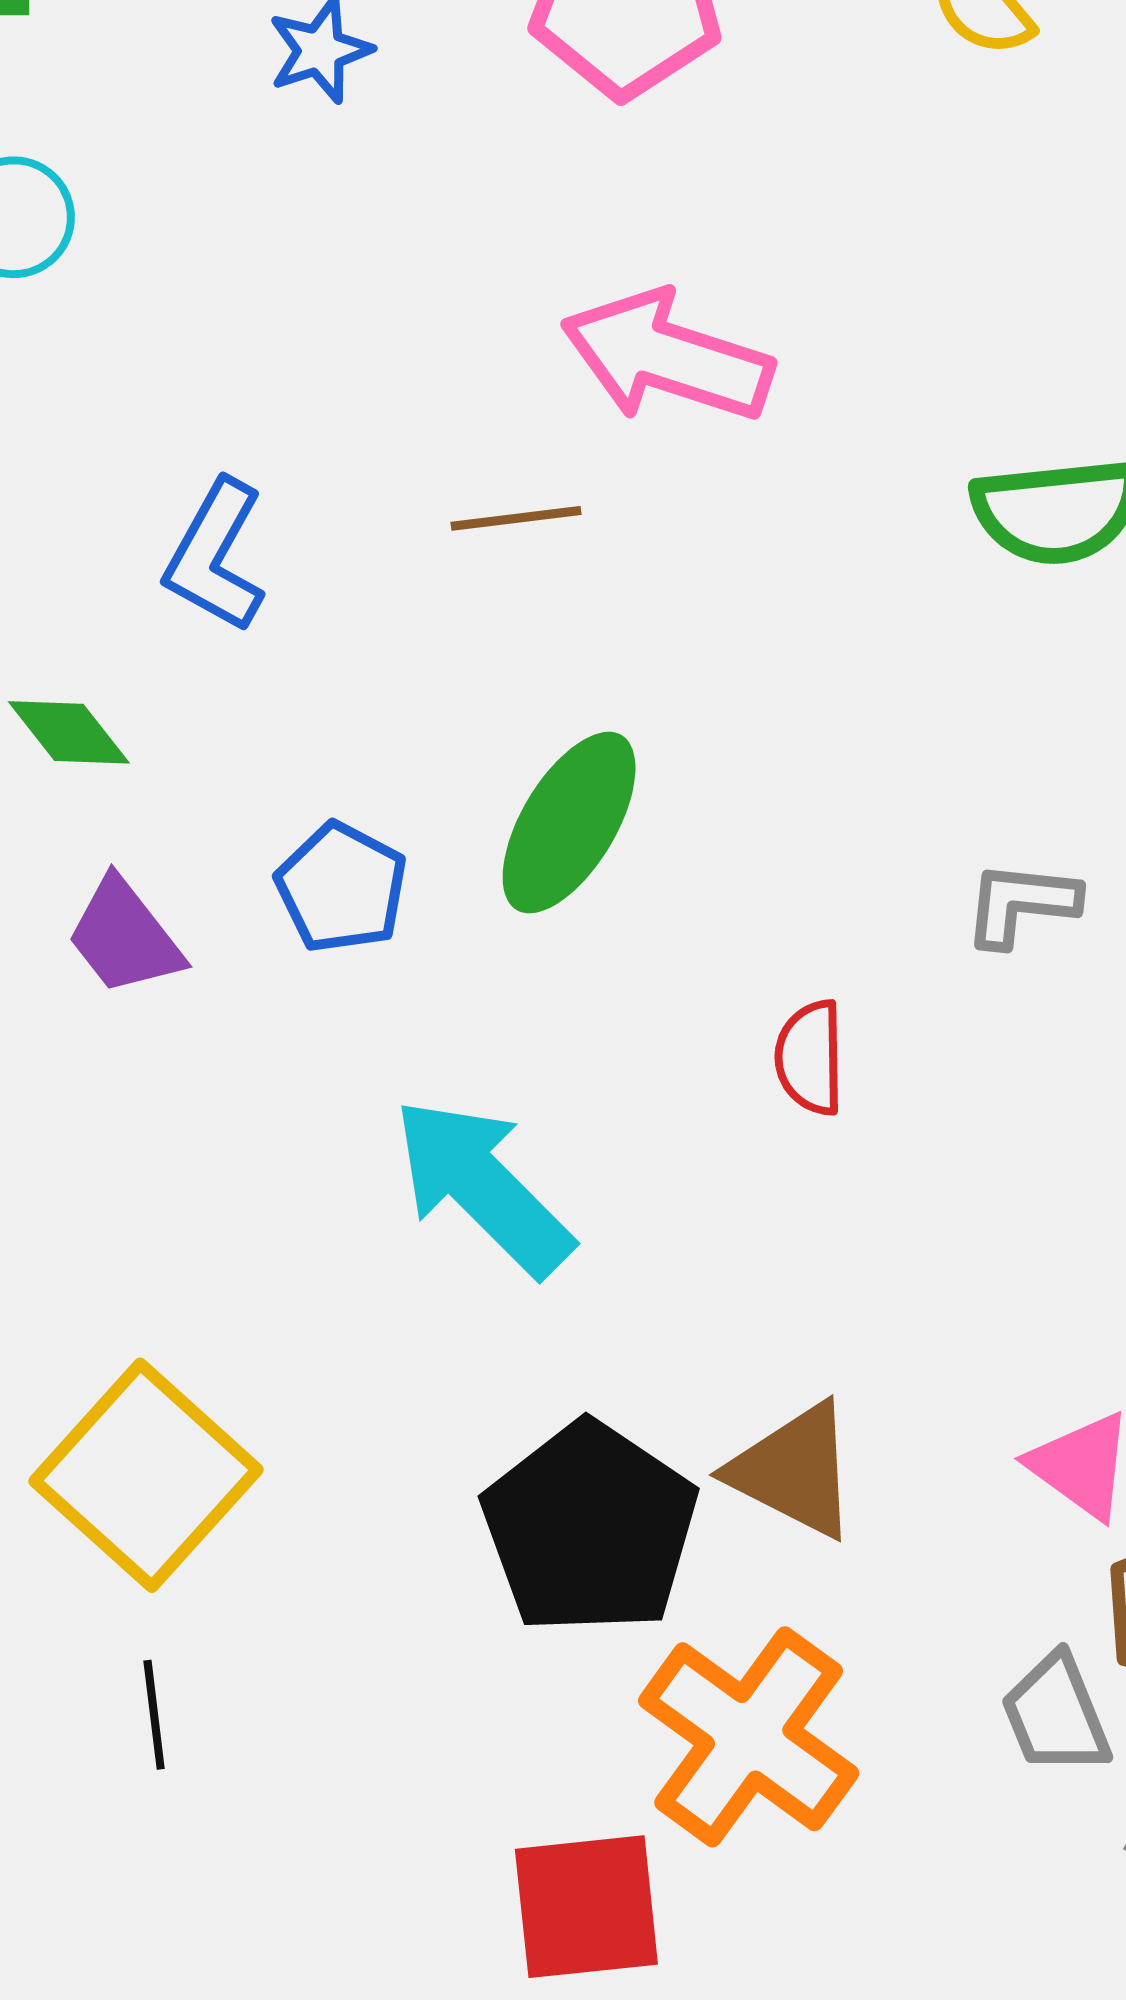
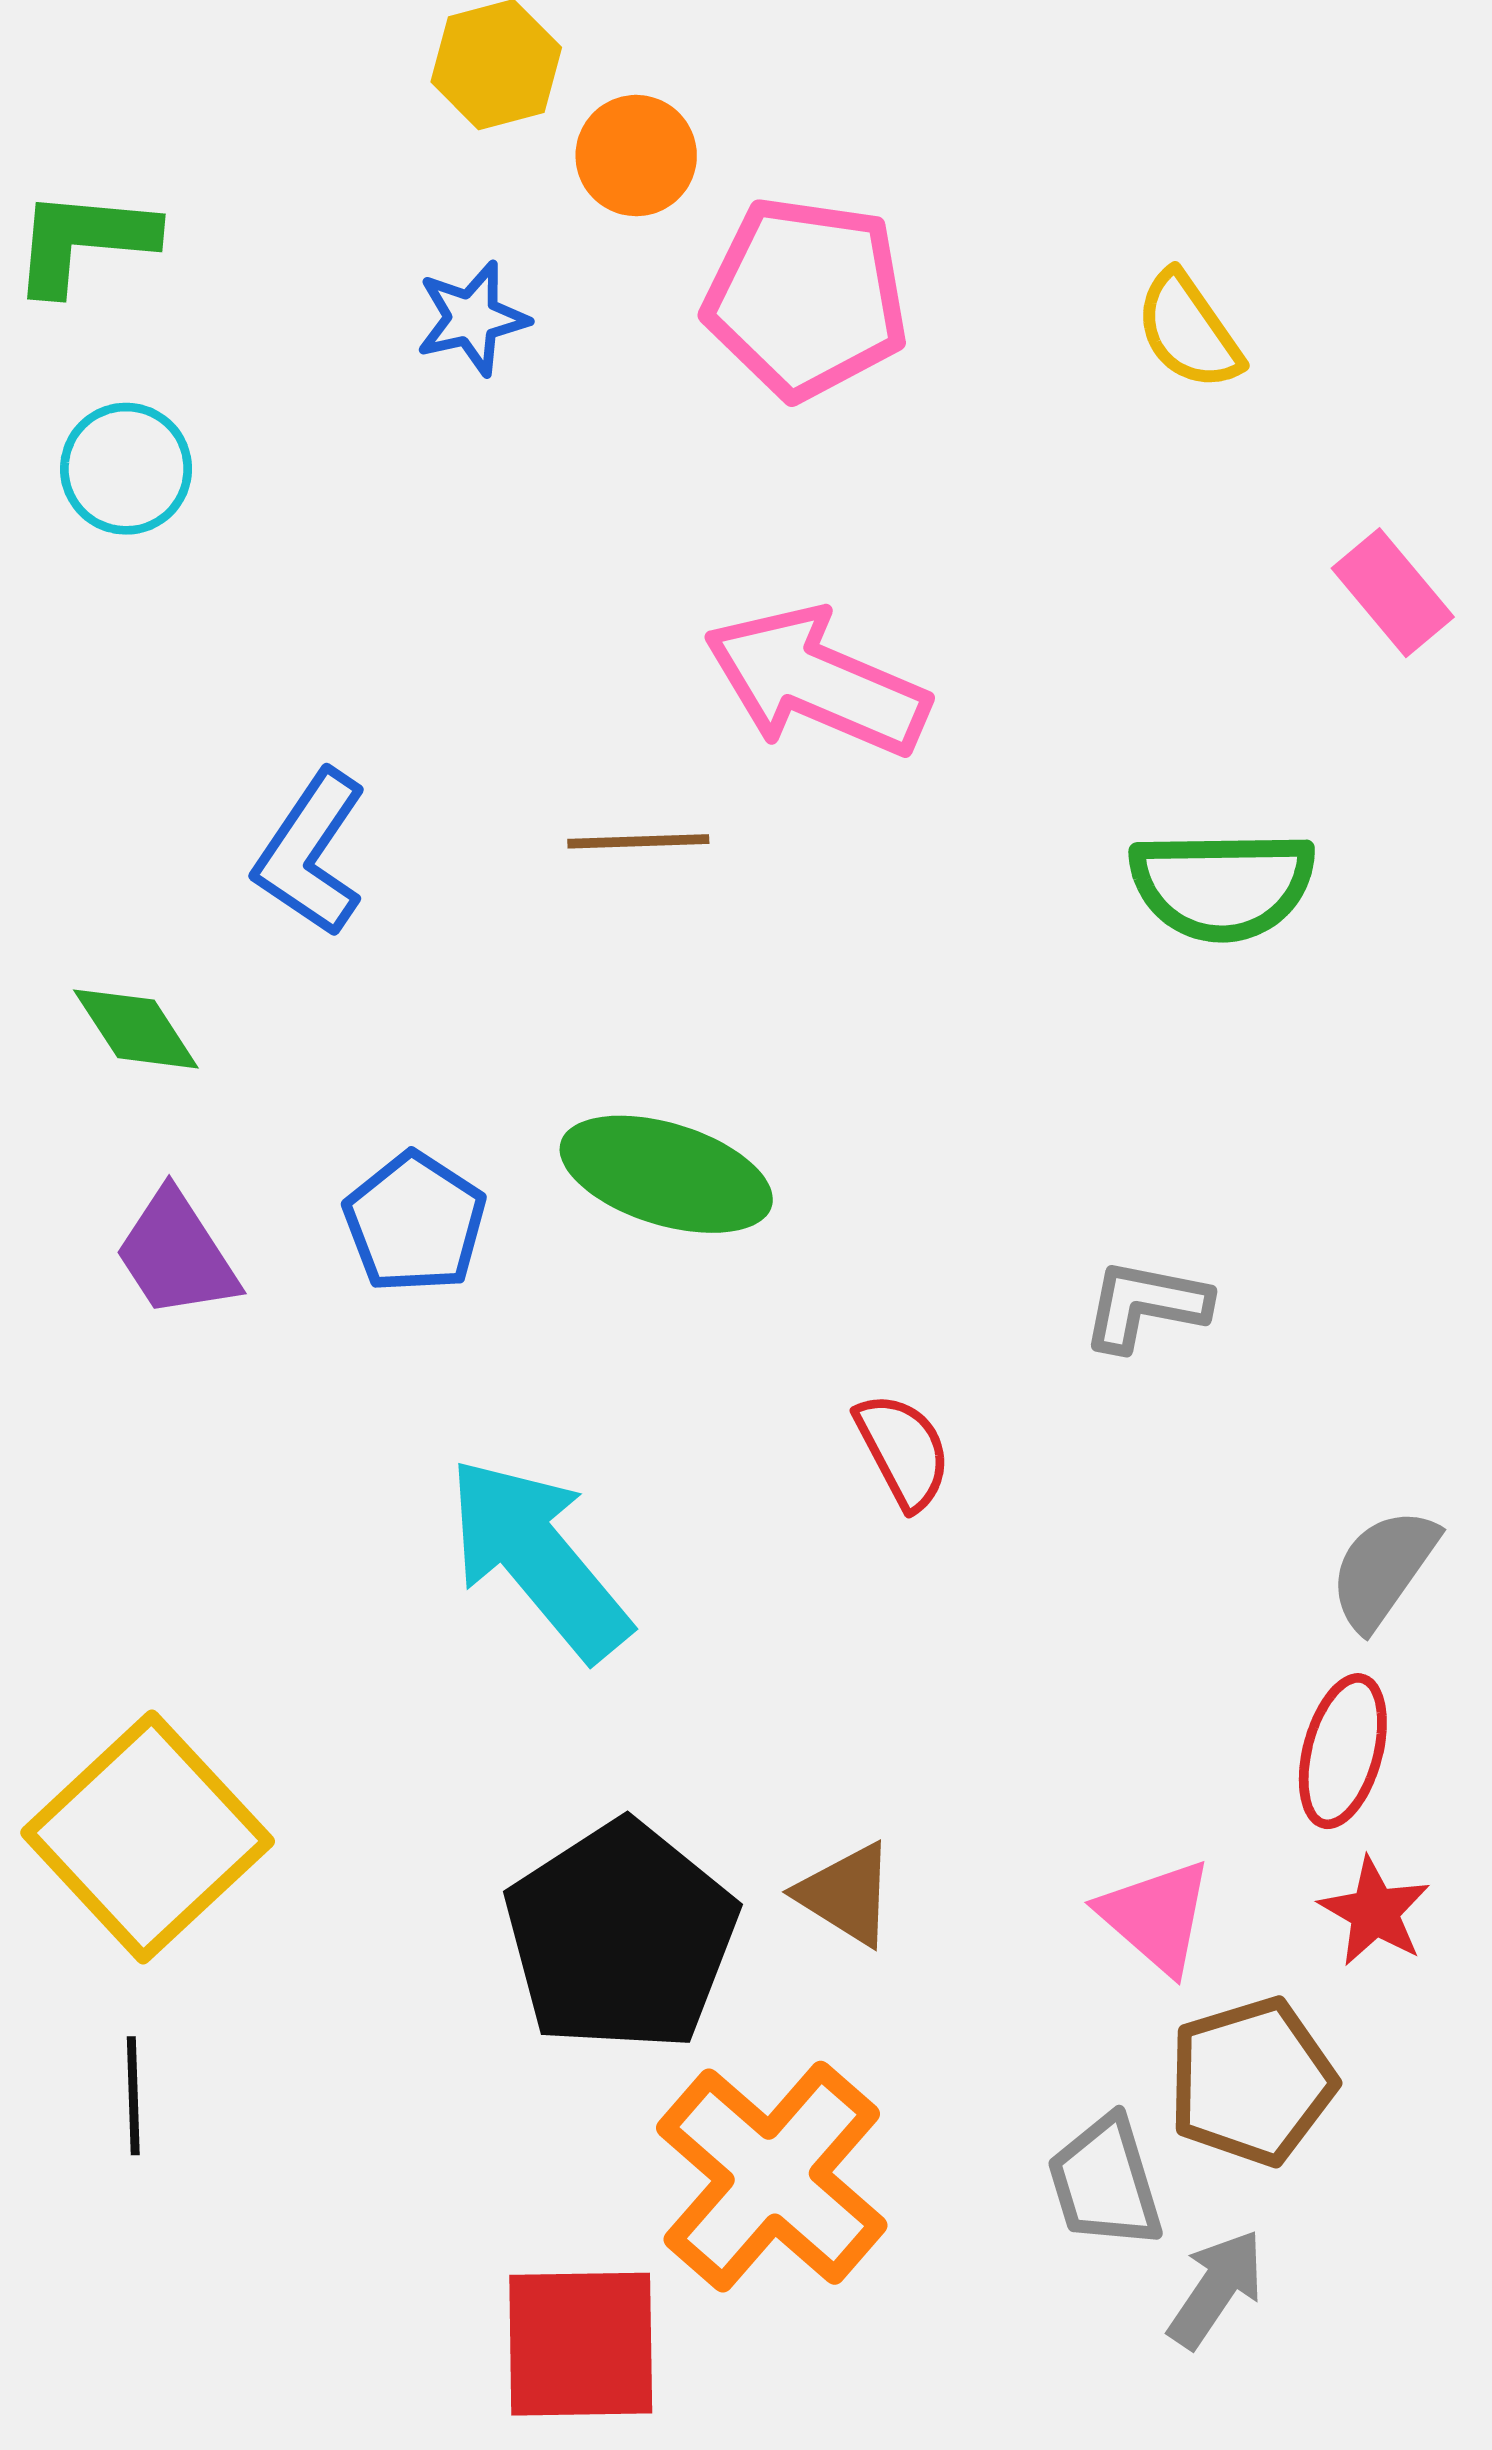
green ellipse: (569, 823) -> (666, 1174), turned 71
red semicircle: (810, 1058) -> (903, 1451), turned 148
brown triangle: (794, 1471) -> (846, 1894), size x0.7

